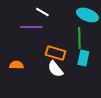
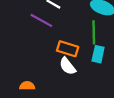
purple line: (31, 27) -> (41, 20), turned 30
orange semicircle: (16, 65) -> (27, 86), moved

